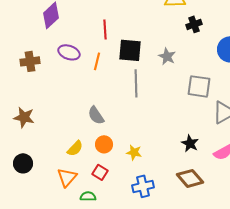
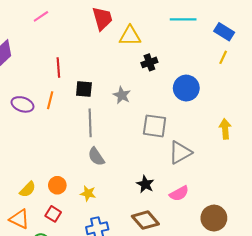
black square: (130, 50) -> (84, 89), size x0.7
purple ellipse: (69, 52) -> (23, 104), moved
gray semicircle: (96, 115) -> (96, 157), moved
orange triangle: (67, 177) -> (19, 219), turned -45

